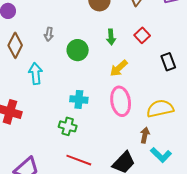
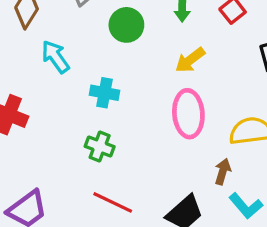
cyan arrow: (36, 74) -> (55, 57), turned -35
cyan cross: (79, 99) -> (105, 93), moved

